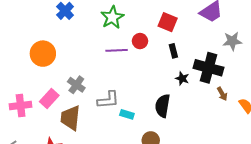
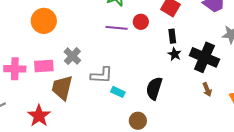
black star: (182, 78) -> (175, 54), moved
brown arrow: (222, 94) -> (207, 89), moved
pink rectangle: (49, 99) -> (44, 66), turned 36

